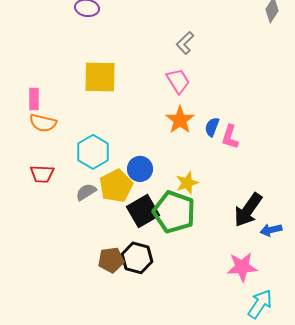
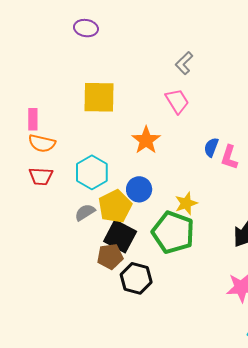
orange star: (180, 120) -> (146, 140), moved
red trapezoid: (42, 174) -> (41, 176), moved
black square: (143, 211) -> (120, 236), moved, turned -32
brown pentagon: (111, 260) -> (110, 256), moved

